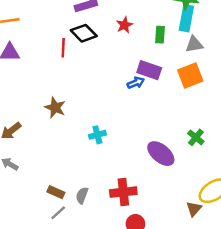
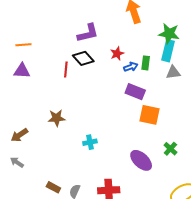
orange square: (190, 75) -> (150, 115), moved, turned 30
blue arrow: (136, 83) -> (131, 67), moved
brown star: (55, 108) -> (57, 118), turned -30

